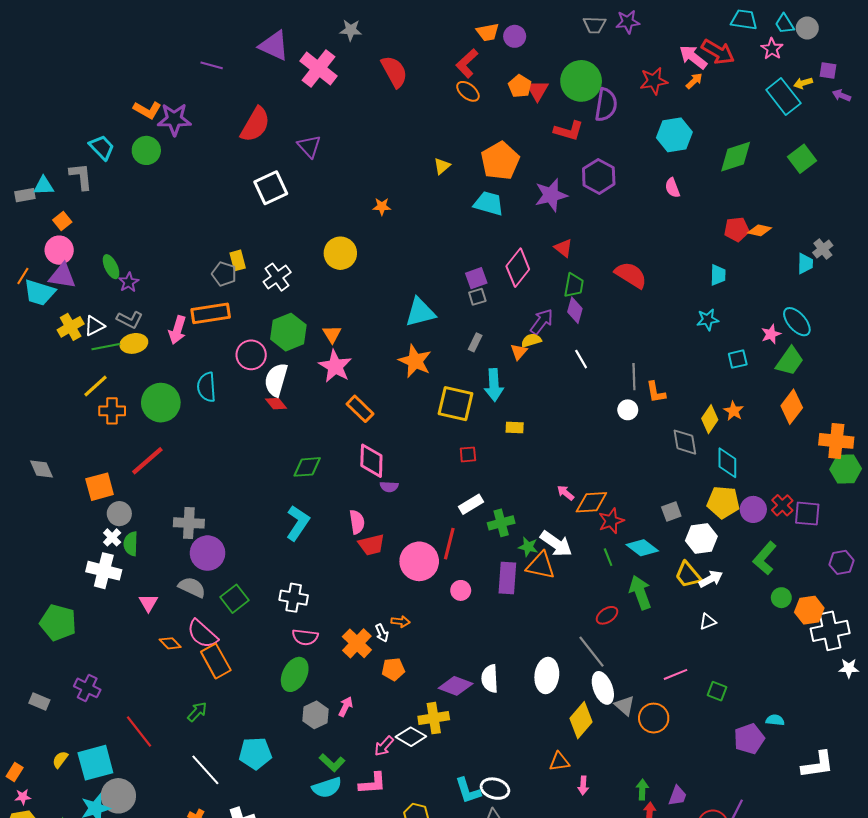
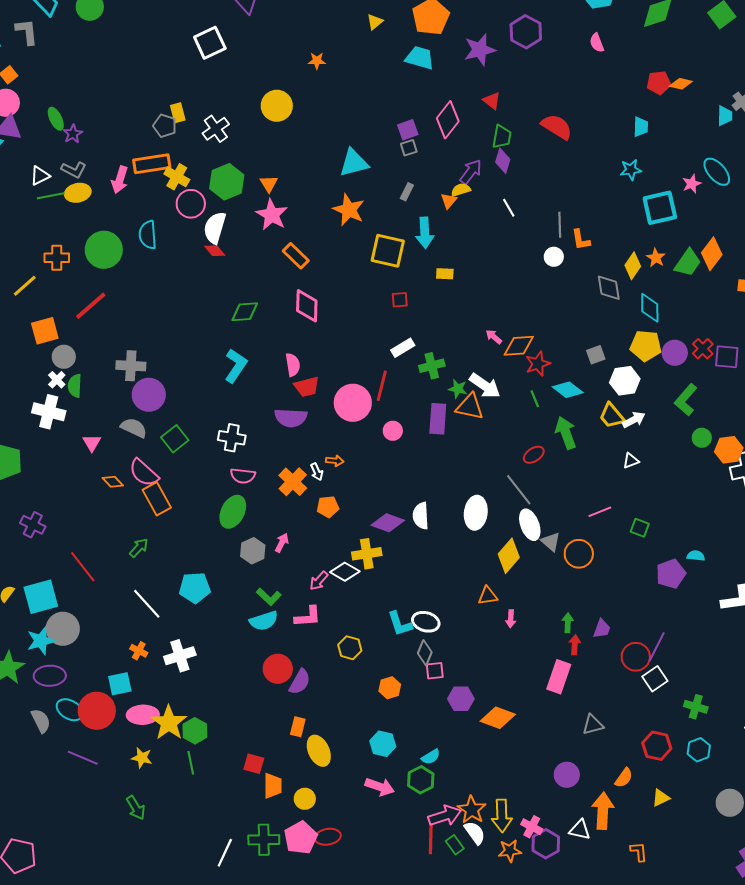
yellow cross: (71, 327) -> (177, 177), moved, turned -30
cyan square: (738, 359) -> (660, 208), size x1.8
green trapezoid: (790, 361) -> (688, 263), moved
yellow line: (95, 386) -> (25, 286), moved
purple semicircle: (389, 487) -> (291, 418), moved, size x1.8

